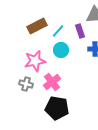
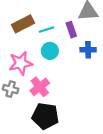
cyan line: (58, 31) -> (47, 30), turned 32

